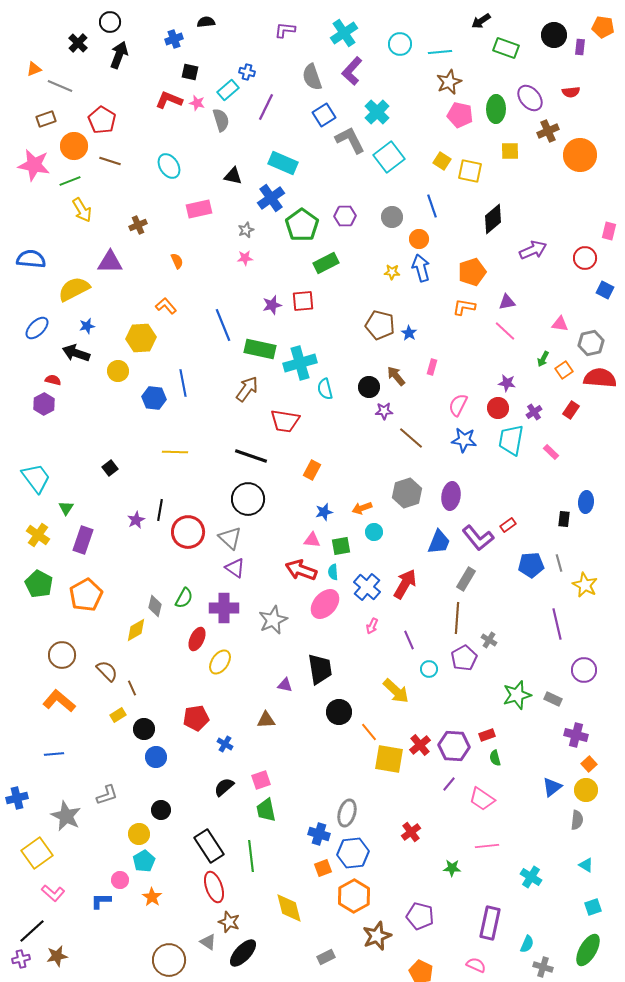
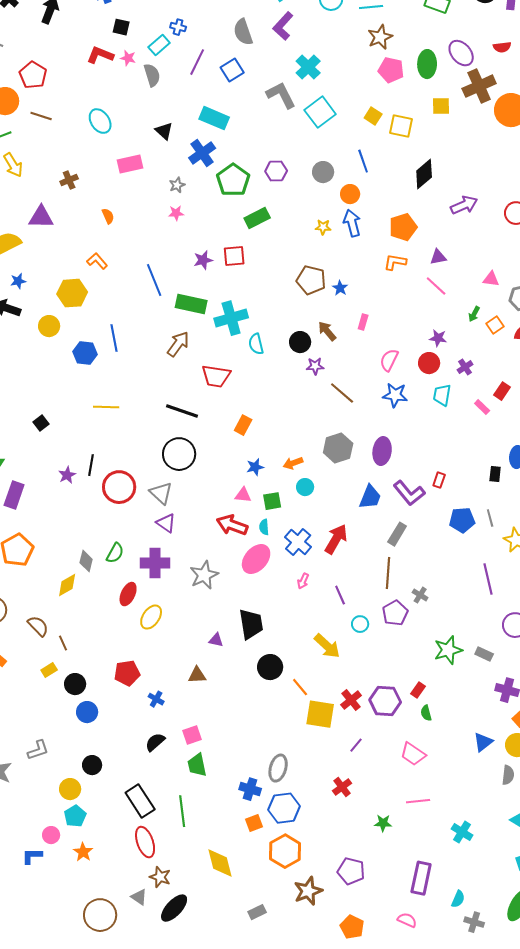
blue square: (324, 115) -> (232, 70), moved
brown cross: (548, 131) -> (479, 86), size x1.5
black triangle: (233, 176) -> (164, 131), turned 30
red rectangle: (571, 410) -> (502, 391), moved
cyan trapezoid: (511, 440) -> (442, 395), size x0.7
red rectangle: (508, 525) -> (439, 480), turned -35
red rectangle: (487, 735) -> (418, 690), turned -35
purple line: (449, 784) -> (356, 745), moved

